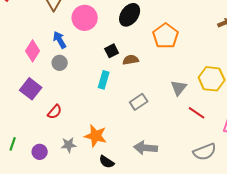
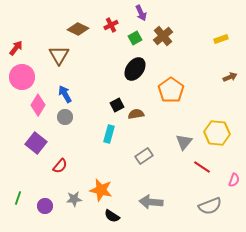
pink circle: (85, 18) -> (22, 77), moved

